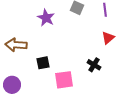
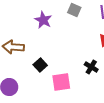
black square: (43, 63) -> (40, 65), turned -32

